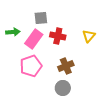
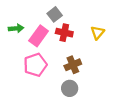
gray square: (41, 18) -> (55, 14), moved, turned -32

